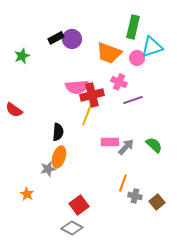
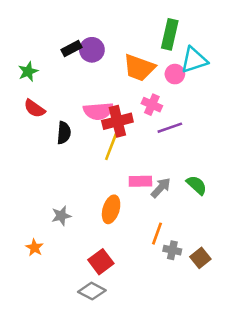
red semicircle: (14, 110) -> (34, 109), moved
black semicircle: (58, 132) -> (64, 133), moved
orange ellipse: (59, 157) -> (111, 209), moved

